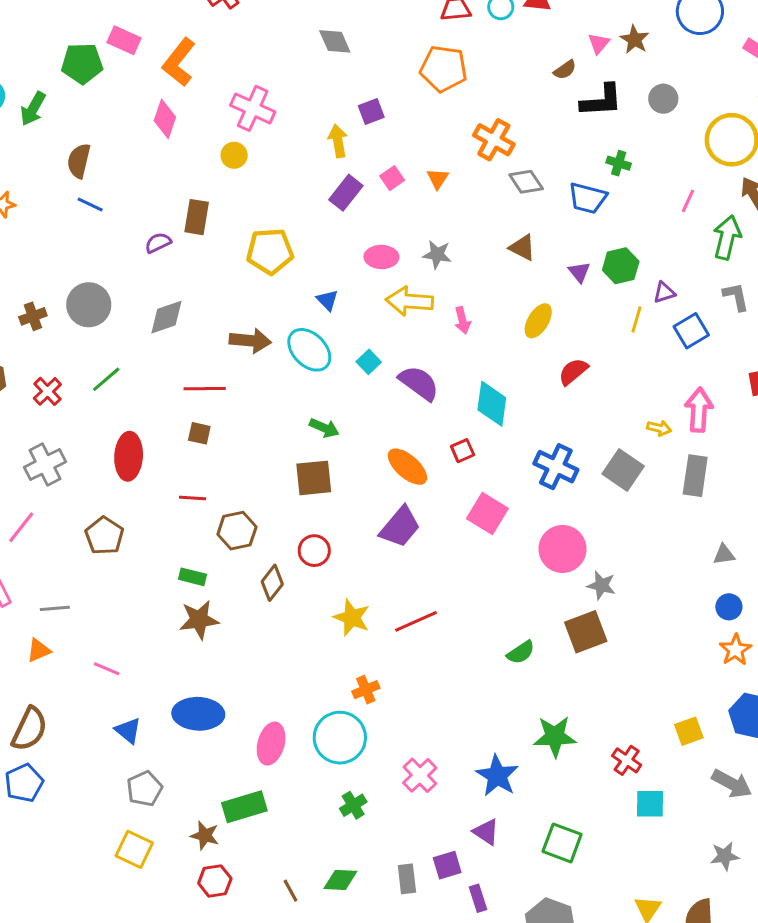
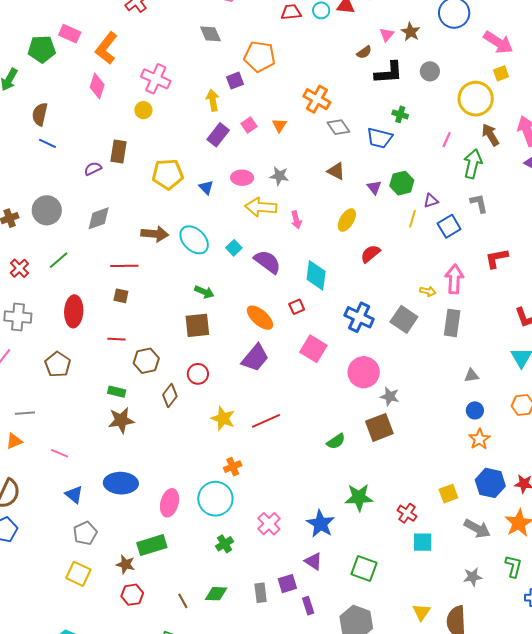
orange pentagon: (444, 69) -> (260, 57), moved
blue triangle: (327, 300) -> (206, 187), moved
gray cross: (45, 465) -> (18, 317), turned 32

